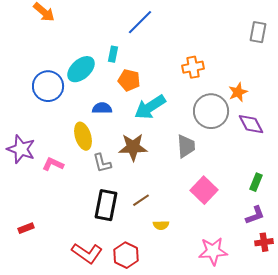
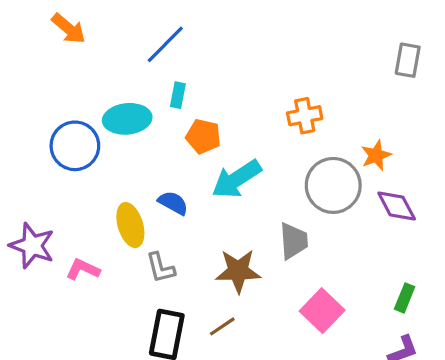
blue line: (140, 22) -> (165, 44), moved
cyan ellipse: (81, 69) -> (127, 119), turned 36
blue semicircle: (102, 108) -> (173, 203), moved, turned 30
brown star: (133, 147) -> (238, 271), moved

